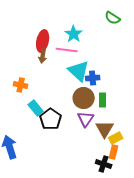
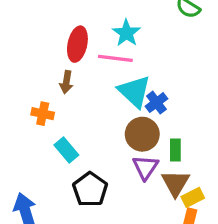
brown arrow: (43, 56) -> (66, 82), moved
blue cross: (93, 78) -> (156, 103), turned -32
green rectangle: (103, 100) -> (175, 150), moved
black pentagon: (51, 119) -> (90, 189), moved

